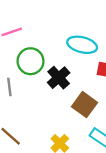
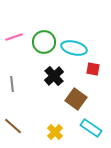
green circle: (31, 61) -> (44, 42), moved

